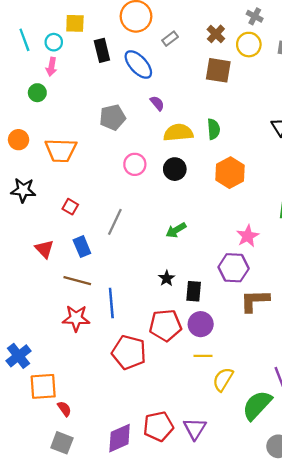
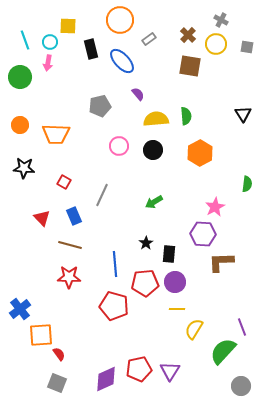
green circle: (37, 93) -> (20, 77), moved, size x1.5
blue line: (111, 303) -> (115, 264), moved

